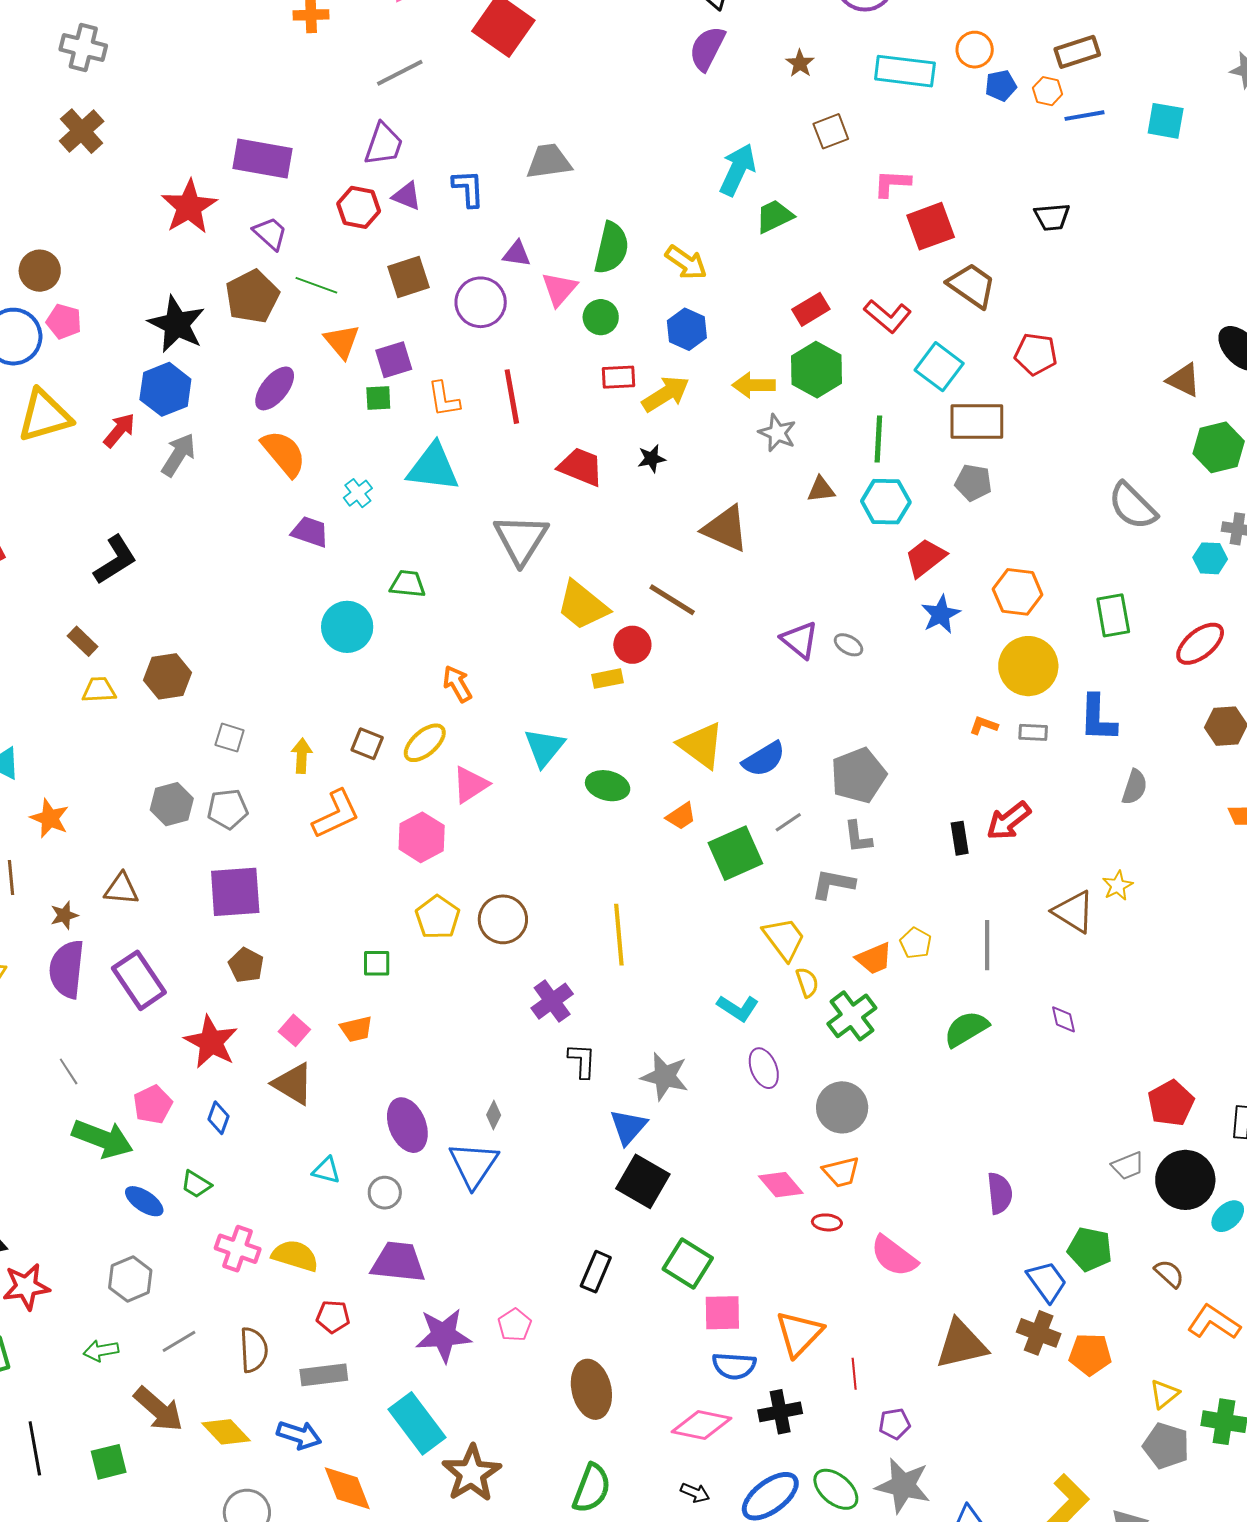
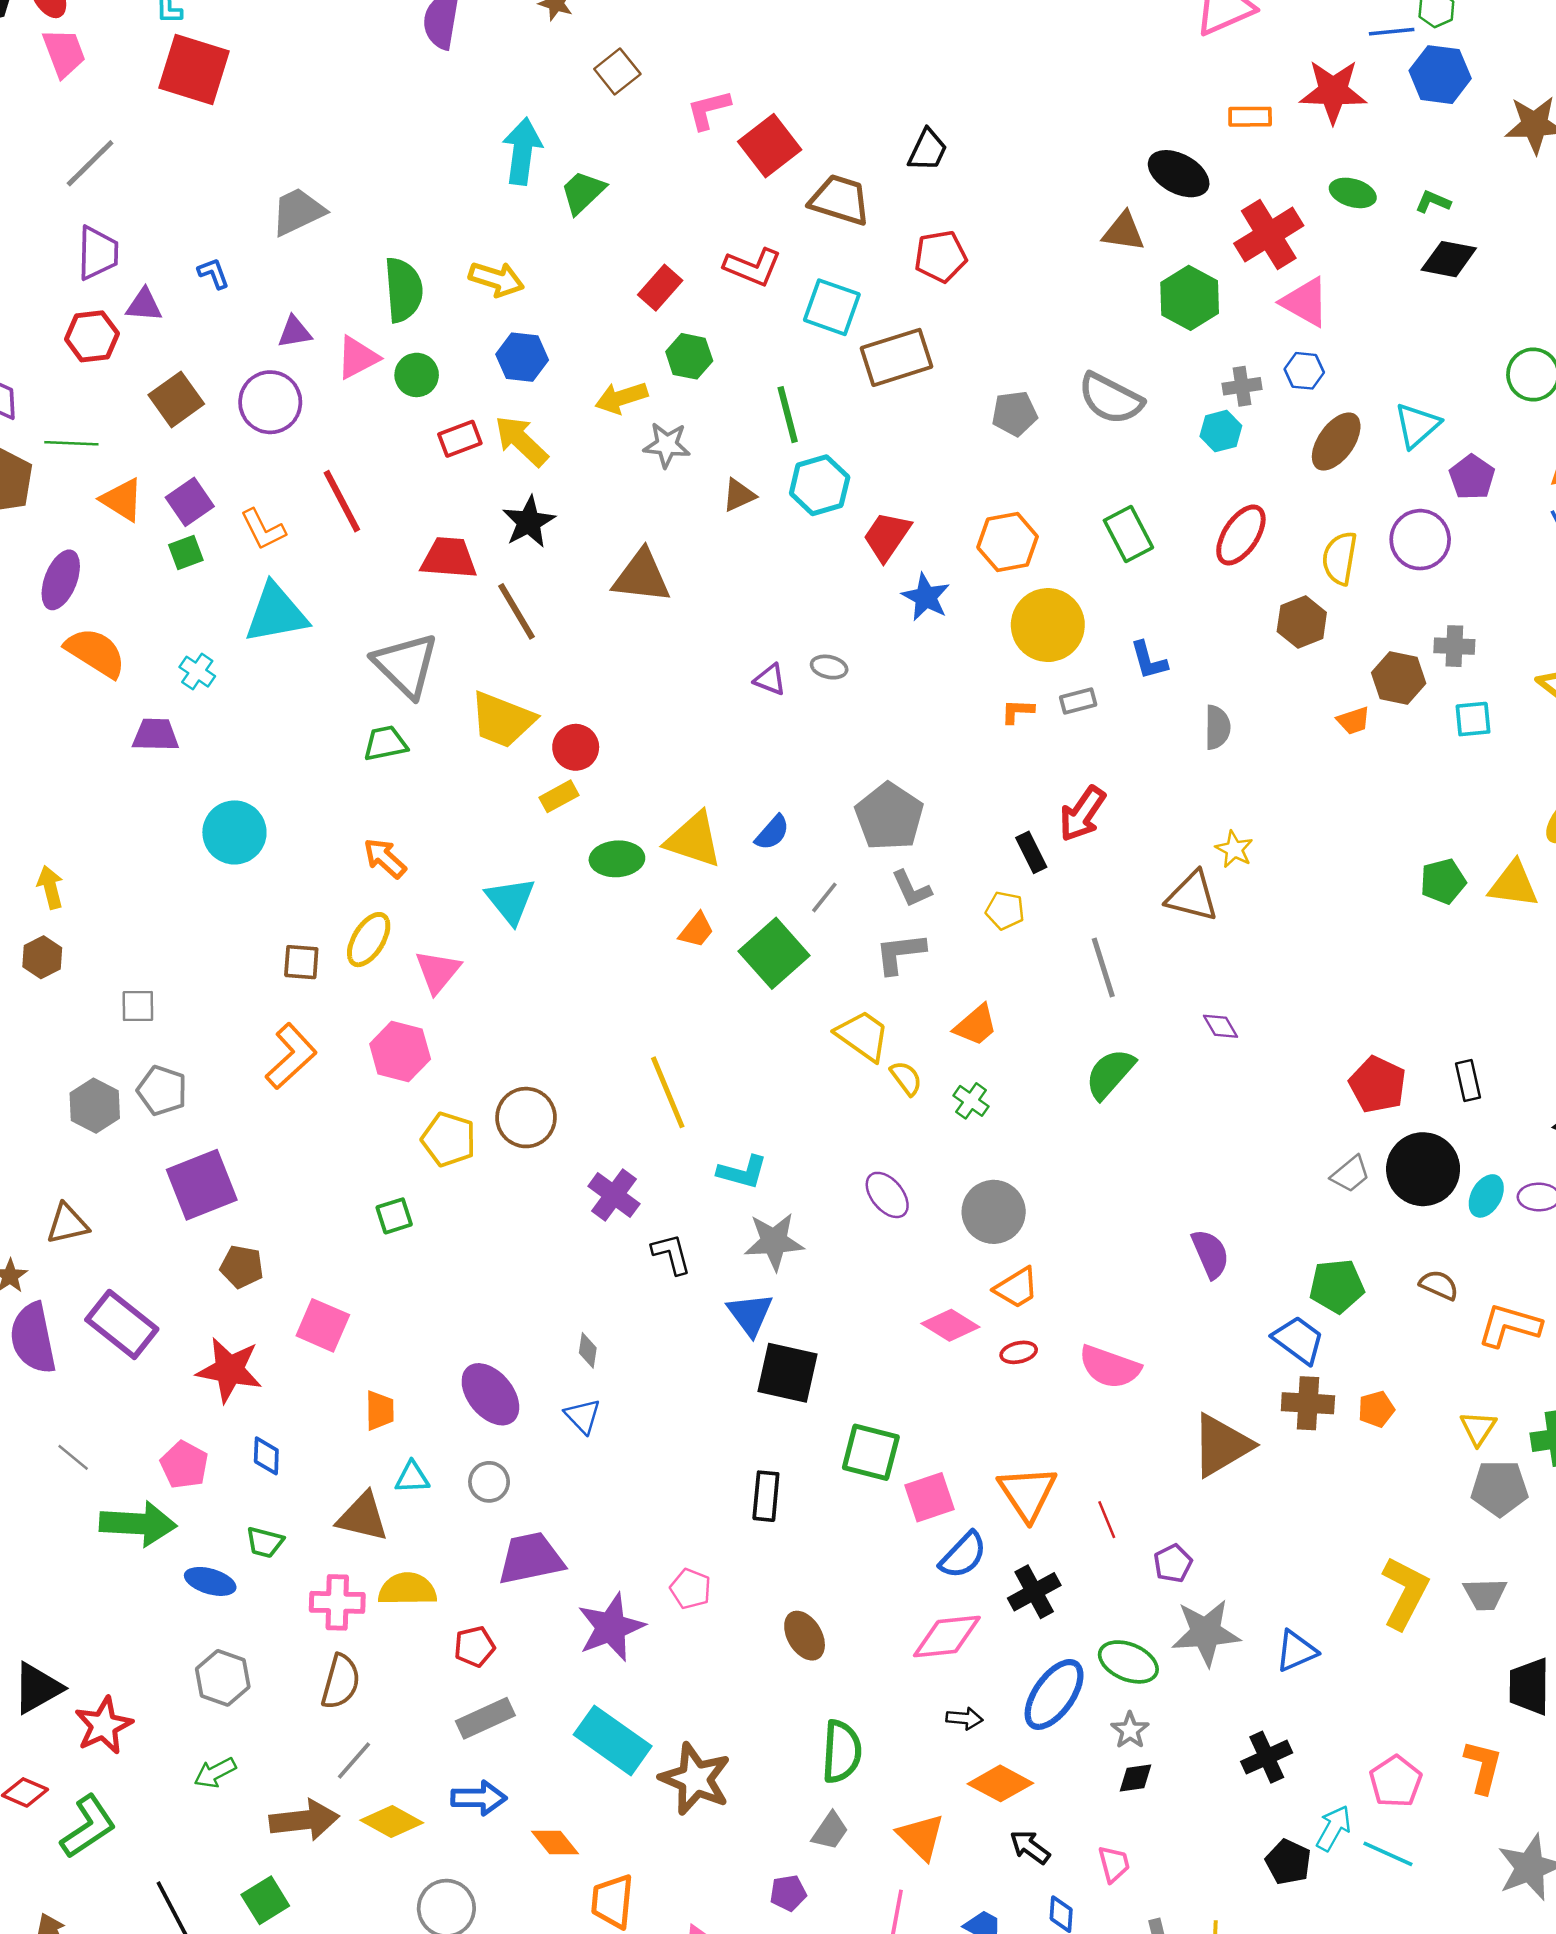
blue L-shape: (468, 188) -> (214, 273), size x0.7
black trapezoid: (1052, 217) -> (928, 150), moved, turned -42
pink triangle: (559, 289) -> (358, 358), turned 39
green hexagon: (816, 370) -> (689, 356), size x0.7
yellow arrow: (666, 394) -> (521, 441), turned -87
black star: (652, 459) -> (529, 522), size x1.5
gray pentagon: (973, 483) -> (1015, 414), moved
green trapezoid: (408, 584) -> (385, 743), moved
brown line: (672, 600) -> (516, 611), moved, turned 45
purple triangle: (800, 640) -> (770, 679), size x0.7
brown hexagon: (168, 676) -> (42, 957), size x0.7
blue L-shape: (1098, 718) -> (1149, 660), size x0.7
yellow arrow: (302, 756) -> (50, 887), moved
blue semicircle: (764, 759) -> (772, 833), size x0.7
green ellipse: (608, 786) -> (617, 859), moved
gray pentagon: (228, 809) -> (162, 1090), turned -30
yellow pentagon: (916, 943) -> (1005, 910), moved
cyan L-shape: (738, 1008) -> (742, 1172), moved
green cross: (852, 1016) -> (971, 1101), size x0.6
orange trapezoid: (356, 1029) -> (380, 1411), moved, turned -60
pink square: (294, 1030) -> (323, 1325), size x1.4
brown triangle: (293, 1084) -> (363, 1517), moved
blue triangle: (474, 1165) -> (583, 1416), size x0.6
gray line: (179, 1341) -> (354, 1760), moved
brown semicircle: (254, 1350) -> (341, 1682), moved, turned 36
orange pentagon: (1090, 1354) -> (1376, 1409), size x0.7
blue semicircle: (734, 1366) -> (963, 1555), turned -33
brown ellipse: (591, 1389) -> (805, 1636), size x0.7
brown arrow: (158, 1409) -> (304, 1820), turned -30
orange diamond: (347, 1488) -> (555, 1843), size x0.7

